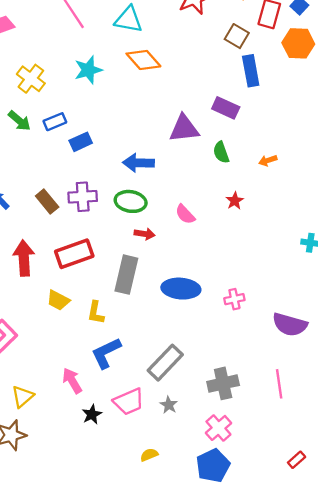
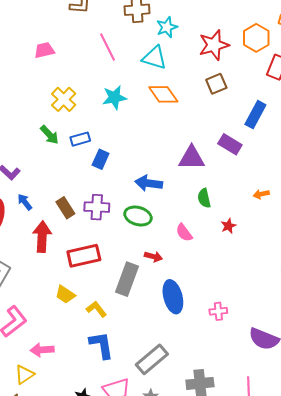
brown square: (237, 36) -> (216, 84), moved, turned 30
blue rectangle: (251, 71) -> (255, 115), turned 32
blue rectangle: (81, 142) -> (101, 159), turned -48
green semicircle: (221, 152) -> (204, 198), moved
red arrow: (145, 234) -> (153, 257), moved
red arrow: (24, 258) -> (42, 237), moved
blue ellipse: (181, 289) -> (173, 297), turned 64
yellow L-shape: (96, 313) -> (96, 309), turned 125
blue L-shape: (106, 353) -> (101, 345), turned 100
pink arrow: (72, 381) -> (42, 350), moved, turned -70

